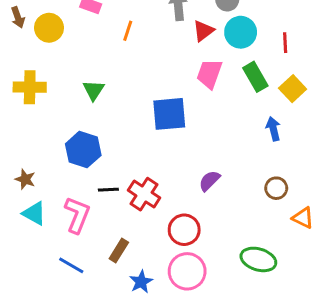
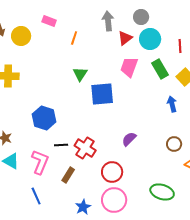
green triangle: (94, 90) -> (80, 74), moved
brown rectangle: (119, 251) -> (68, 175), moved
blue line: (71, 265) -> (36, 196), turned 36

